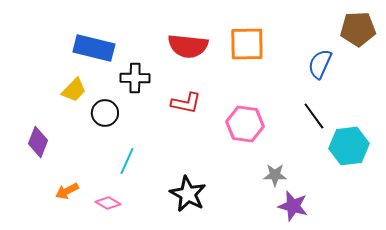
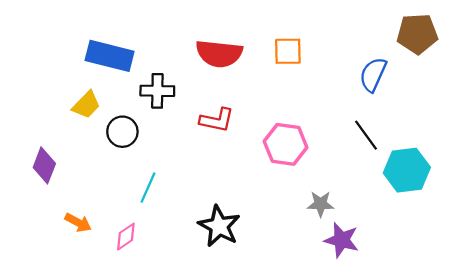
orange square: (247, 44) -> (288, 51), size x0.7
orange arrow: (67, 191) -> (78, 223), turned -125
pink diamond: (108, 203) -> (126, 237), turned -65

